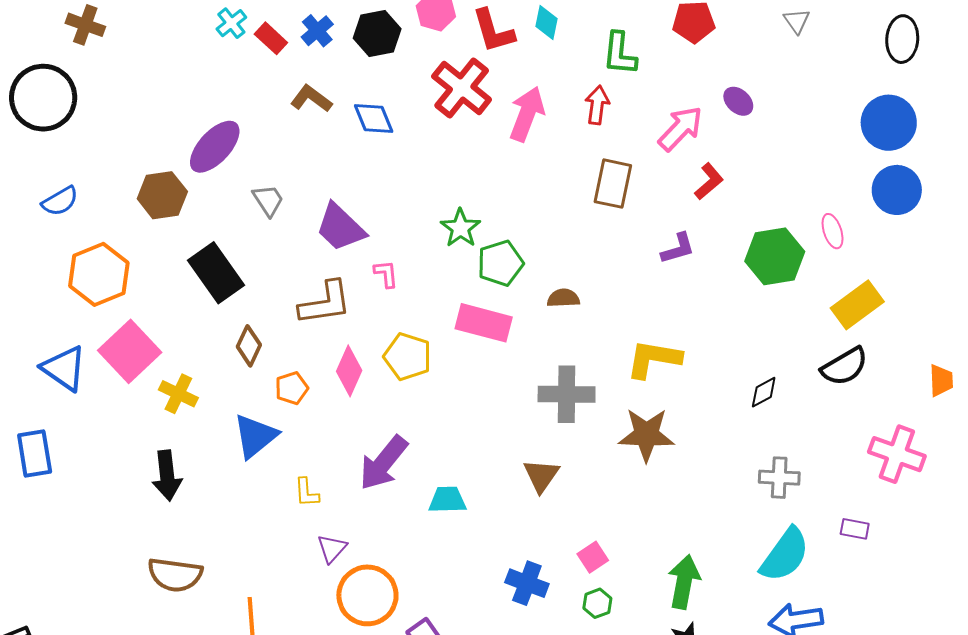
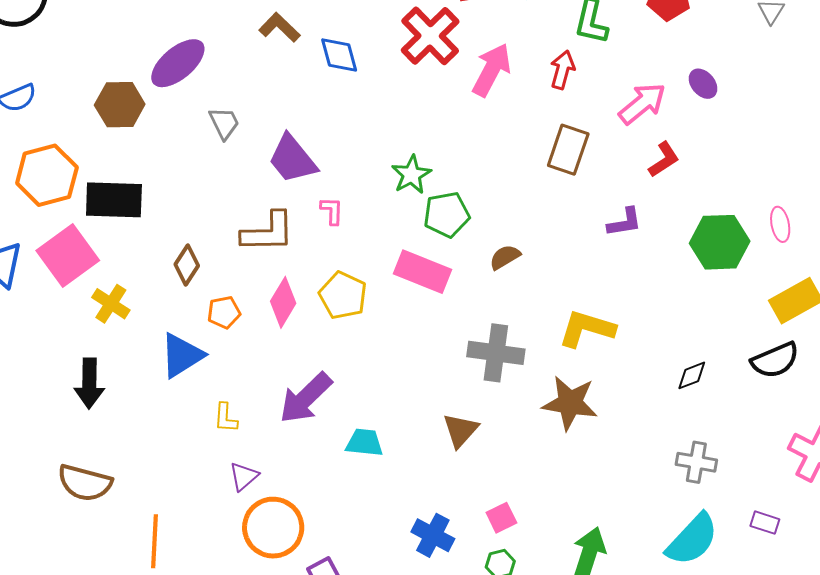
black rectangle: (216, 273) -> (114, 200), moved, turned -60
brown semicircle: (563, 298) -> (505, 257), turned -36

